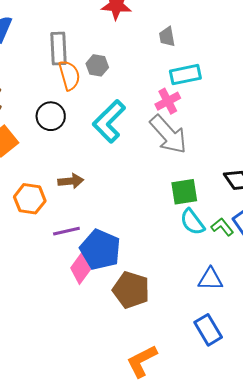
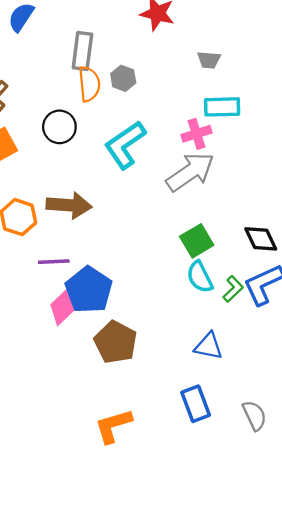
gray trapezoid: (167, 37) -> (209, 60), turned -85
gray arrow: (168, 134) -> (190, 172), turned -93
brown arrow: (71, 181) -> (69, 205), size x1.5
green square: (184, 192) -> (197, 241), turned -32
green L-shape: (222, 227) -> (233, 289), turned 75

